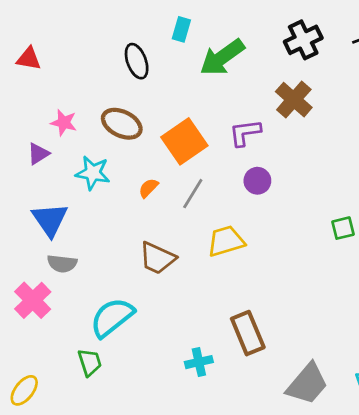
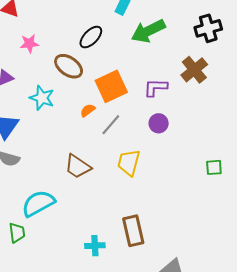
black ellipse: (137, 61) -> (91, 37), moved, turned 55
pink star: (64, 123) -> (29, 44), moved, turned -30
orange semicircle: (148, 188) -> (88, 110), moved
yellow trapezoid: (226, 241) -> (129, 163), turned -68

